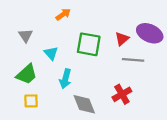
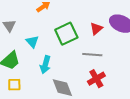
green square: (89, 44) -> (66, 34), turned -35
gray line: (133, 60) -> (92, 55), moved

